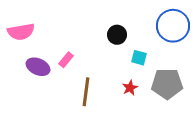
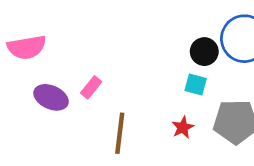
black circle: (117, 35) -> (204, 52), moved

